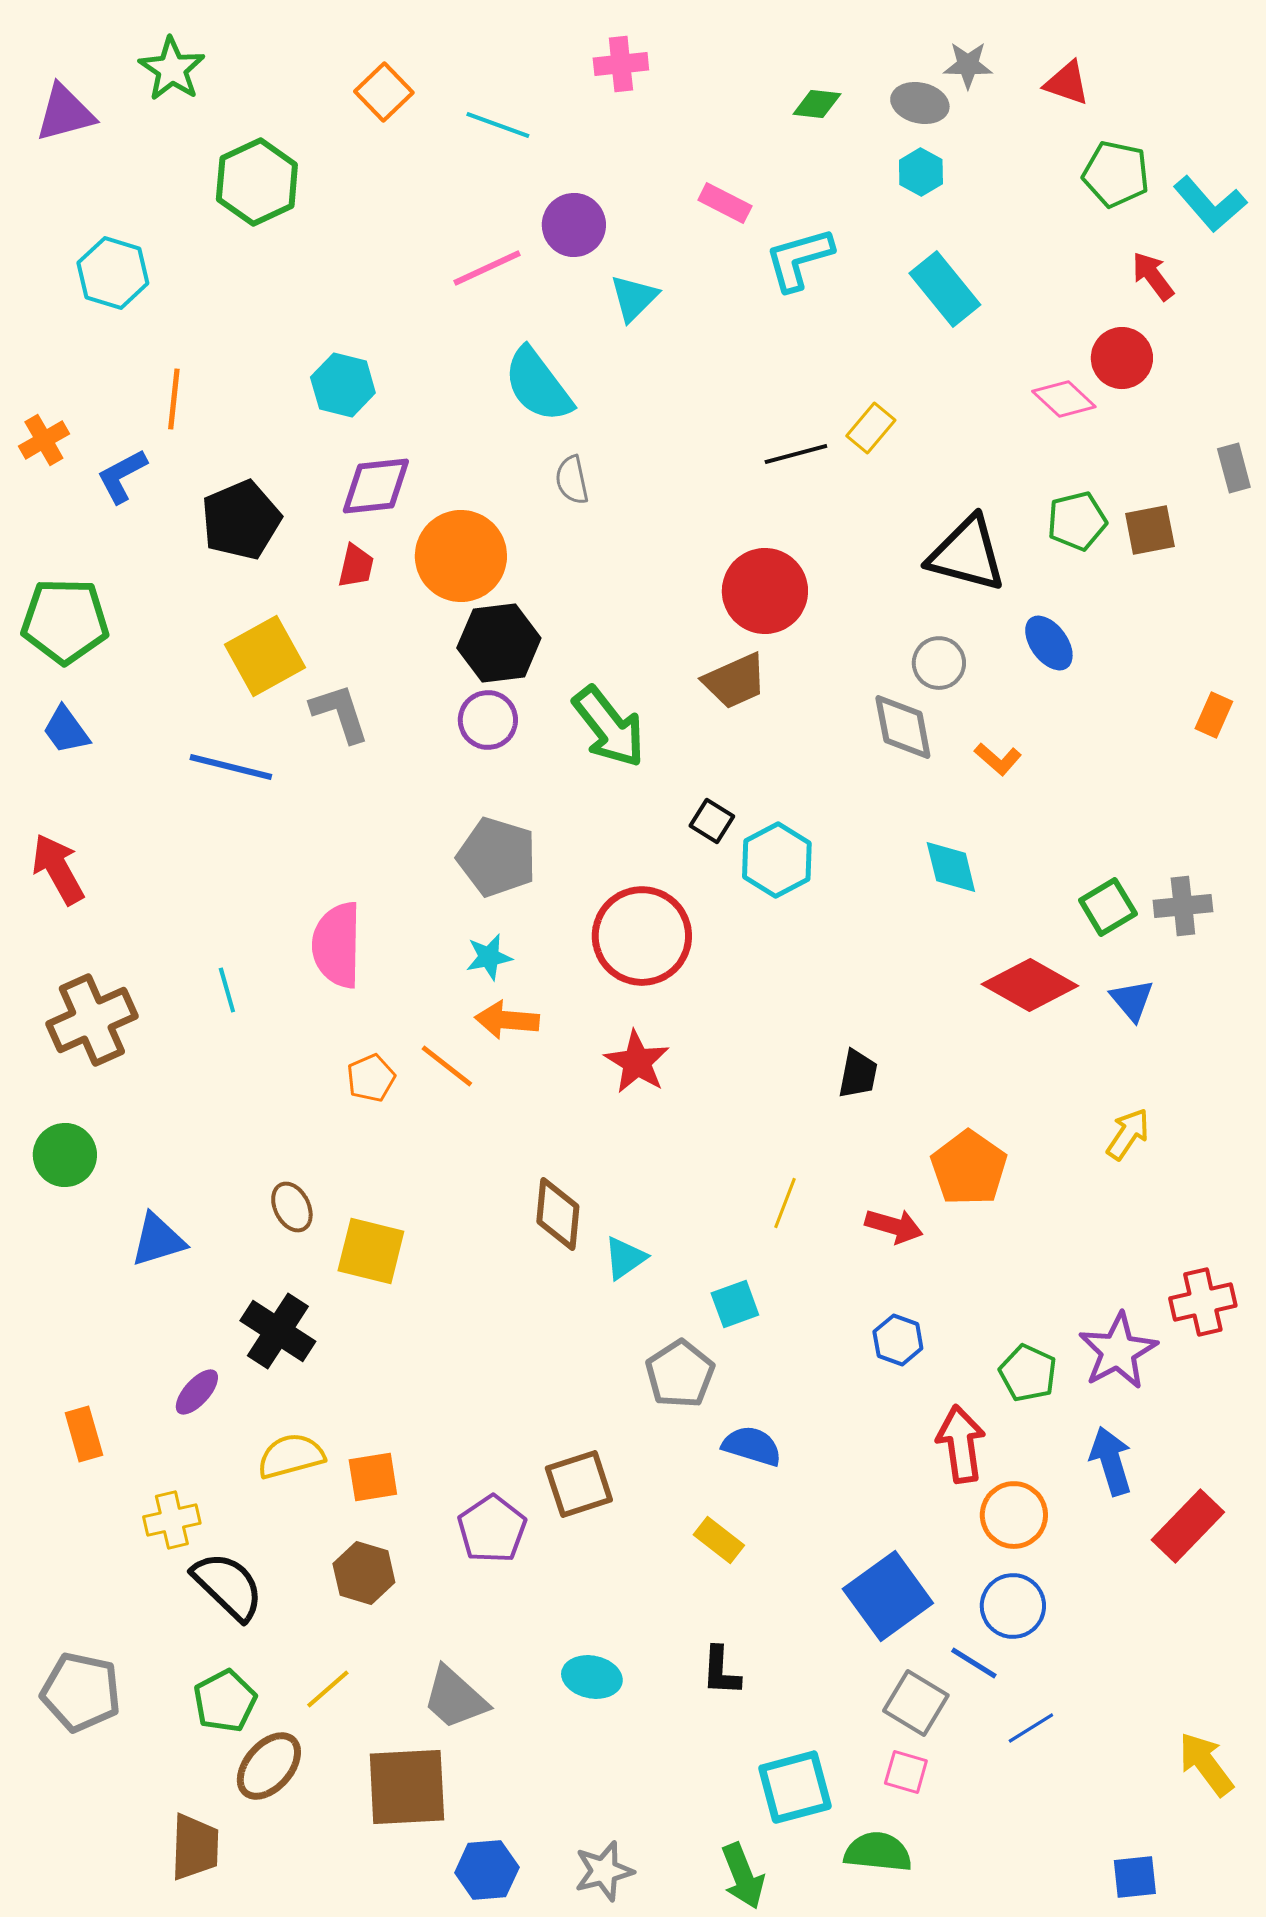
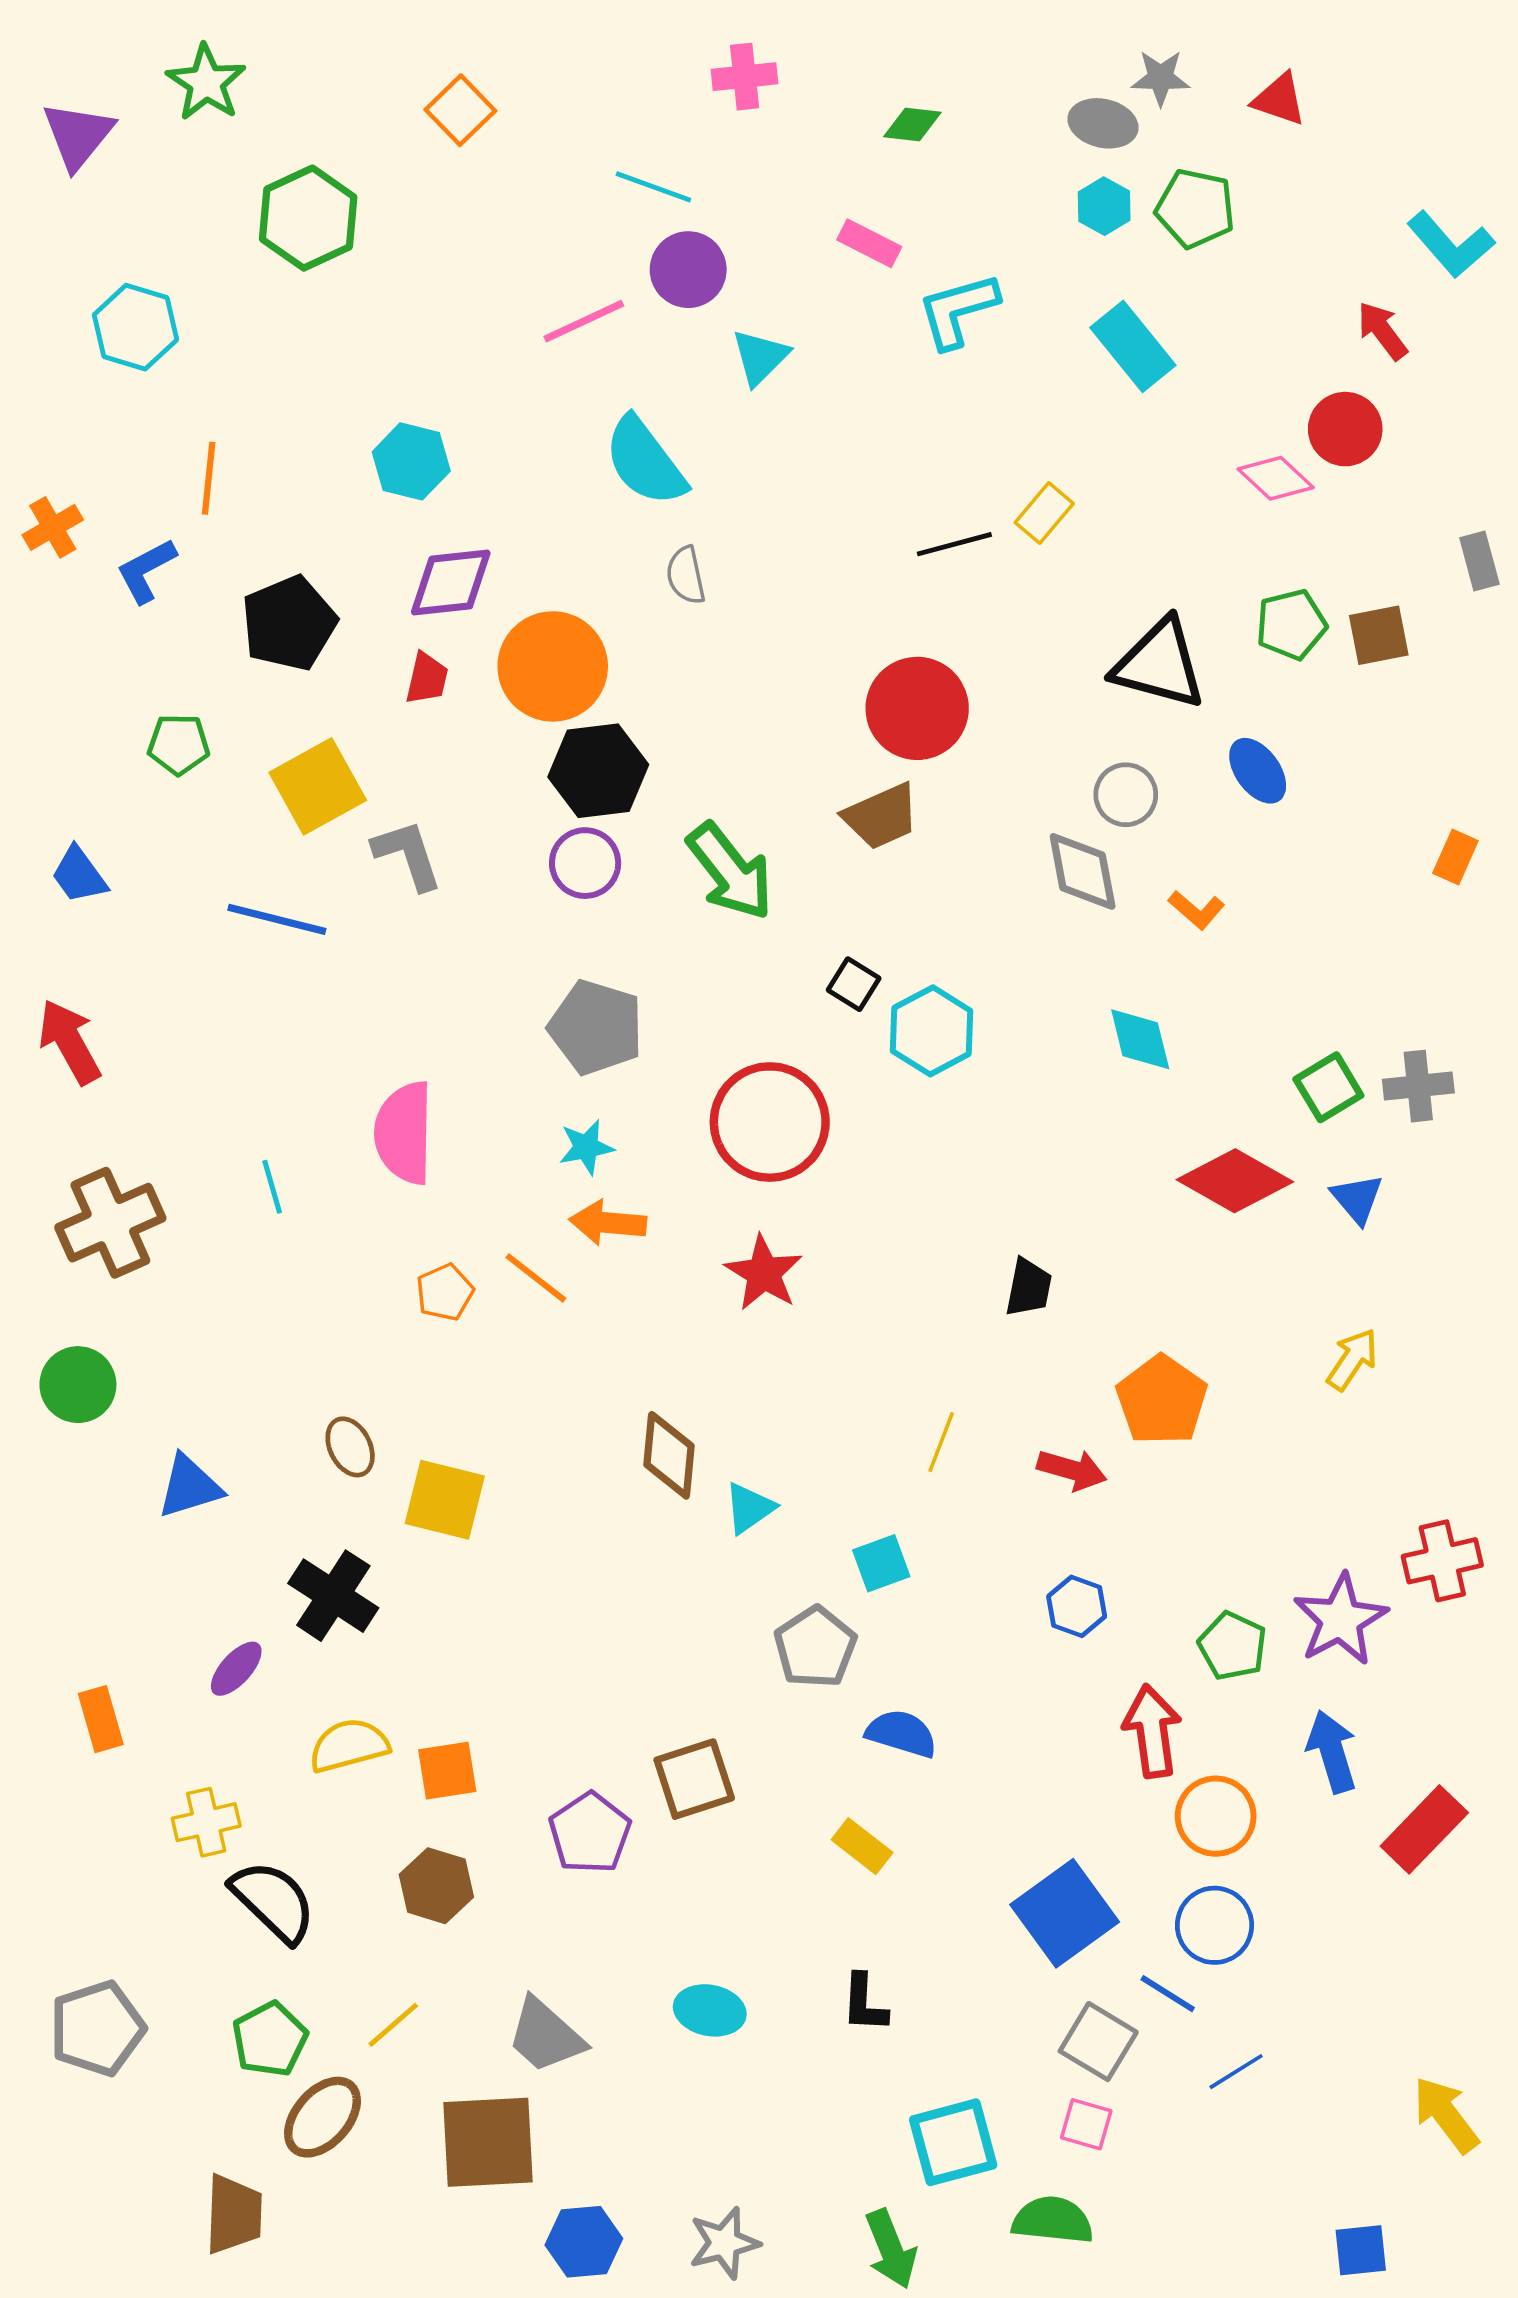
green diamond: (817, 104) -> (912, 125), moved
purple triangle: (65, 113) -> (78, 135), turned -36
cyan line: (498, 125) -> (653, 187), moved
green pentagon: (1116, 174) -> (1195, 208), moved
green pentagon: (65, 621) -> (179, 744), moved, size x0.6
gray pentagon: (81, 1692) -> (97, 2028), turned -30

